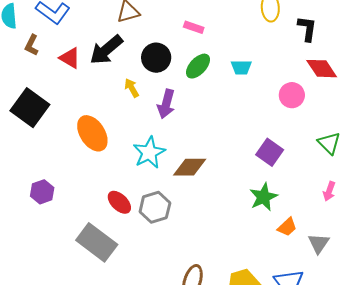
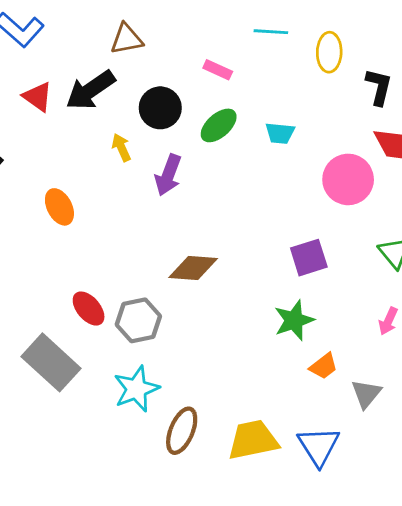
pink circle: (292, 95) -> (348, 179), size x1.4
orange ellipse: (92, 133) -> (59, 207), size x0.7
purple square: (270, 152) -> (309, 258), turned 32
cyan star: (149, 153) -> (136, 389), moved

